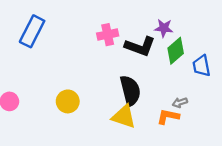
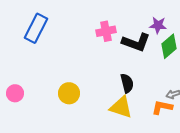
black semicircle: (130, 91) -> (127, 83), size x0.7

